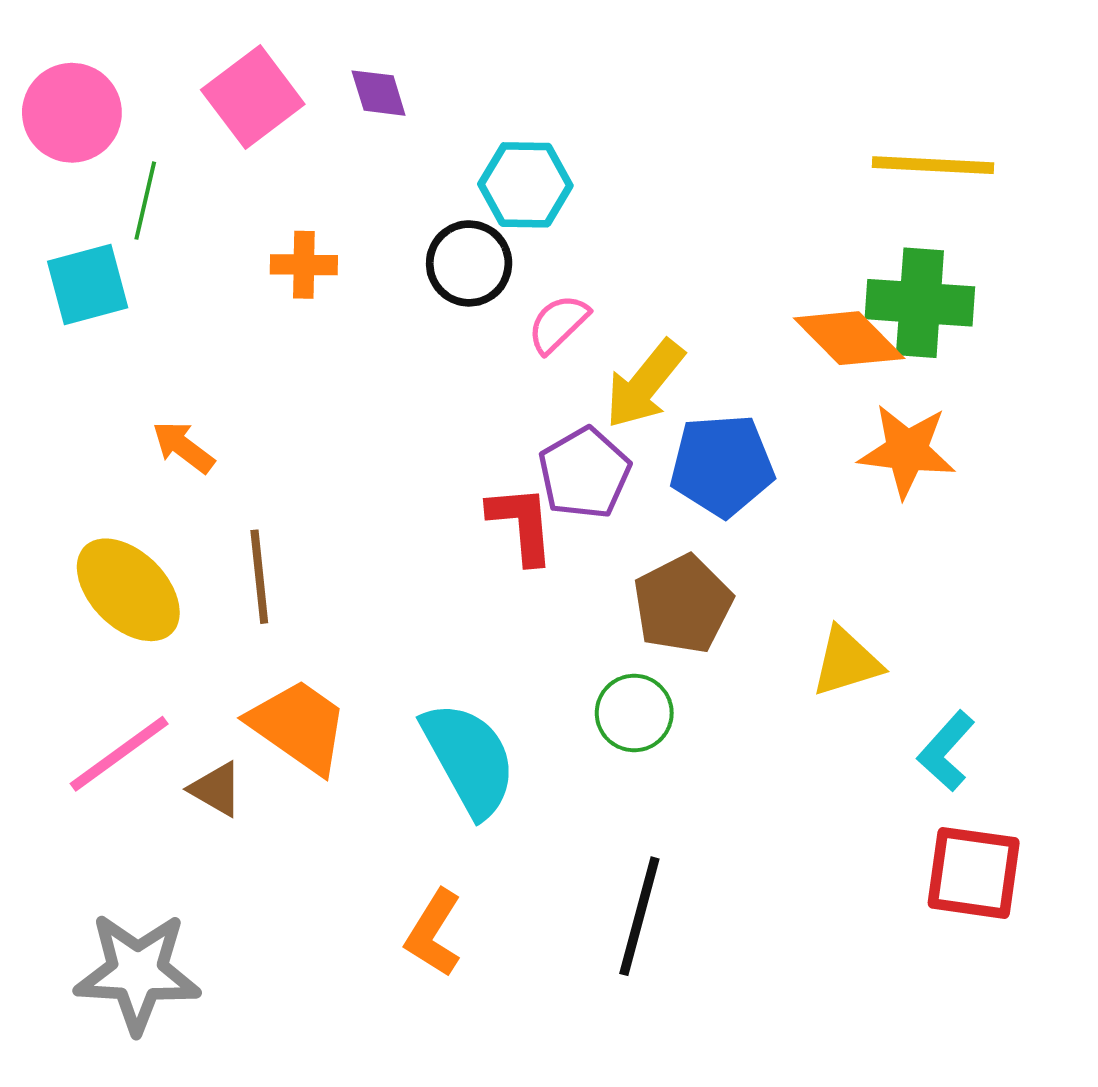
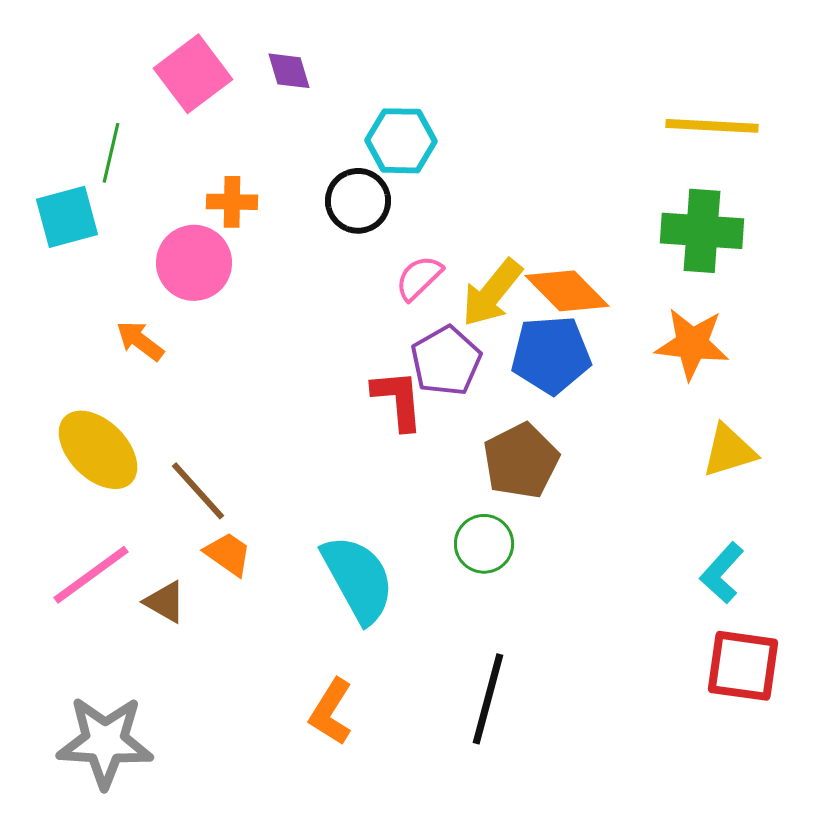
pink circle: (72, 113) -> (194, 263), moved
pink semicircle: (558, 324) -> (419, 278), moved
orange diamond: (849, 338) -> (567, 291), moved
brown line: (259, 577) -> (198, 491), moved, turned -36
yellow triangle: (847, 662) -> (729, 451), moved
orange trapezoid: (299, 726) -> (228, 554), size x0.6

